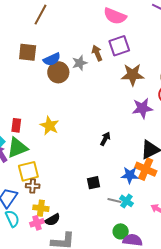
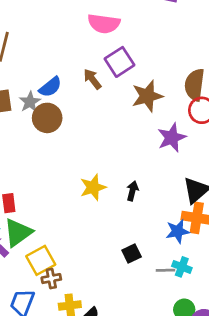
blue semicircle: (52, 59) -> (50, 87), moved
gray star: (80, 63) -> (30, 102), moved
yellow star: (49, 126) -> (93, 187), moved, turned -30

